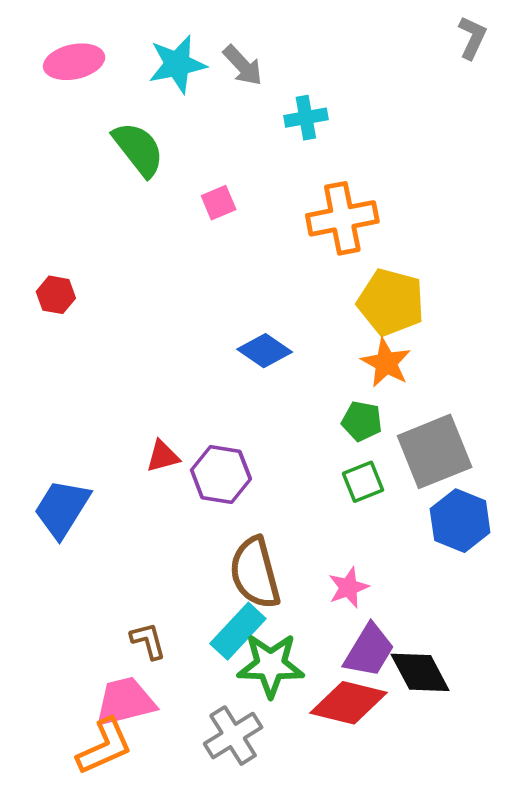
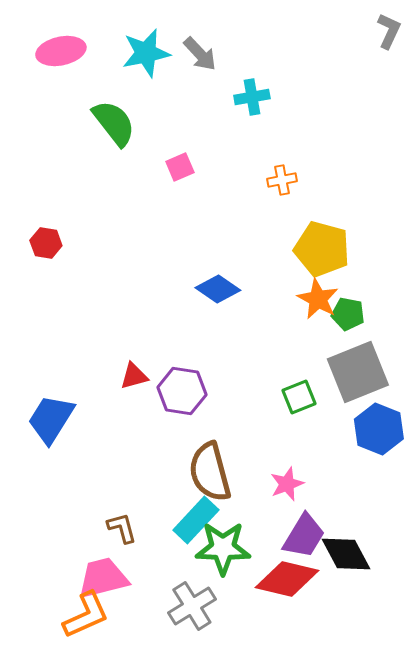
orange cross: (342, 218) -> (282, 180), size x0.5
green pentagon: (362, 421) -> (348, 314), moved

